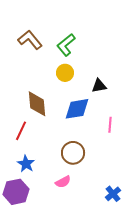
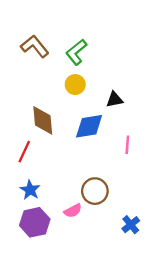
brown circle: (73, 153) -> (95, 191), moved
purple hexagon: (16, 192) -> (35, 222), moved

